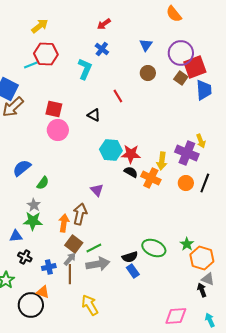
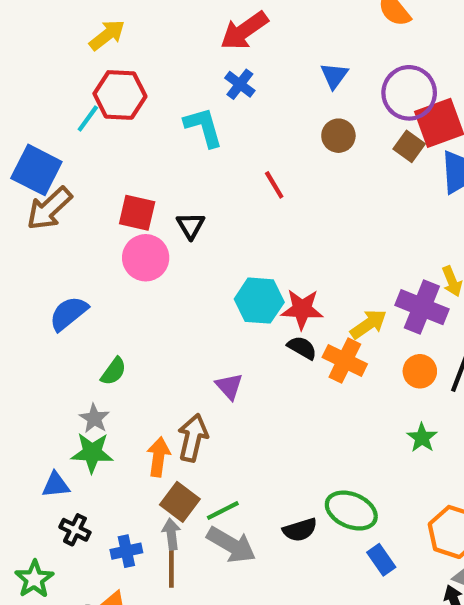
red arrow: (104, 24) -> (244, 31), size x1.6
cyan line: (31, 65) -> (88, 119), turned -32
cyan L-shape: (85, 69) -> (203, 127), turned -40
black triangle: (94, 115) -> (191, 226), moved, turned 32
yellow arrow: (162, 161) -> (368, 324), turned -132
blue semicircle: (22, 168) -> (69, 313), moved
green star: (187, 244) -> (422, 438), moved
gray arrow: (70, 259) -> (171, 534), turned -48
gray arrow: (98, 264) -> (231, 545), turned 40
blue rectangle: (133, 271) -> (381, 560), moved

